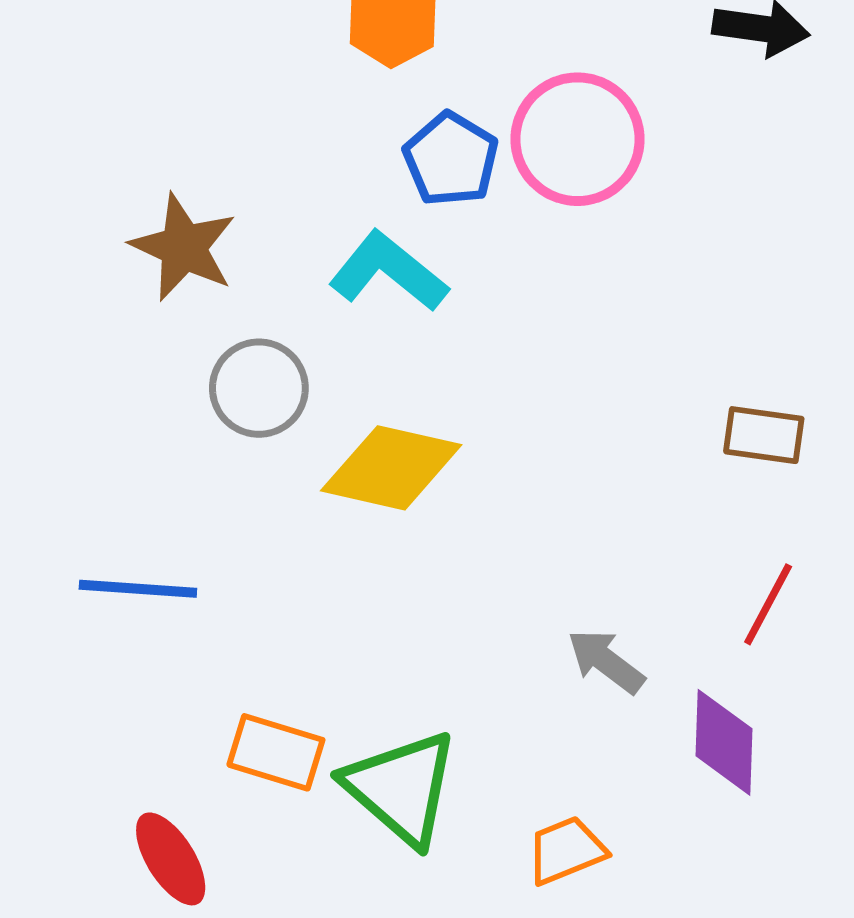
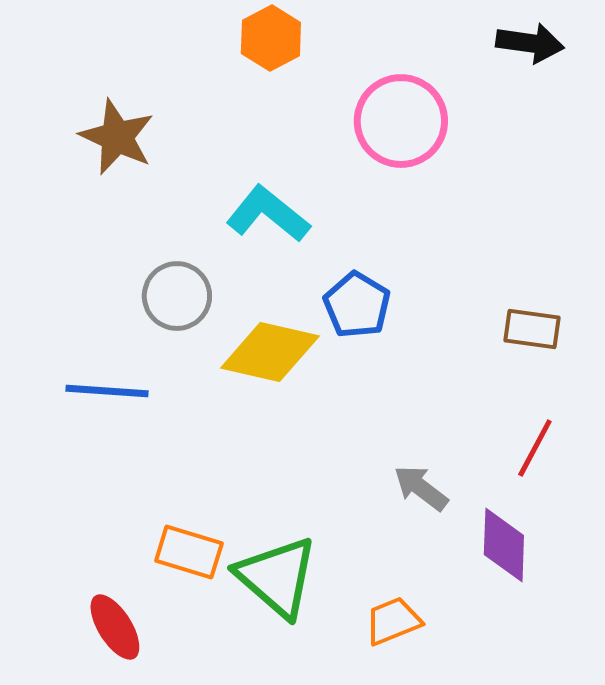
blue pentagon: (451, 159) -> (357, 305), moved
brown star: (183, 247) -> (117, 137), moved
blue line: (138, 589) -> (107, 391), moved

